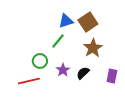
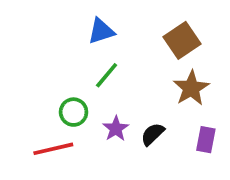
blue triangle: (66, 21) -> (101, 31), moved
brown square: (88, 22) -> (182, 40), moved
brown star: (93, 48) -> (191, 88), moved

